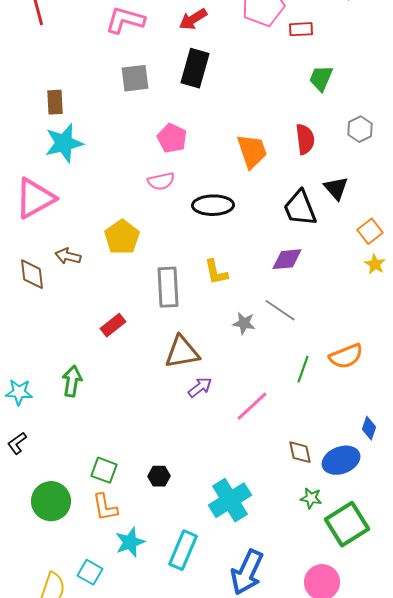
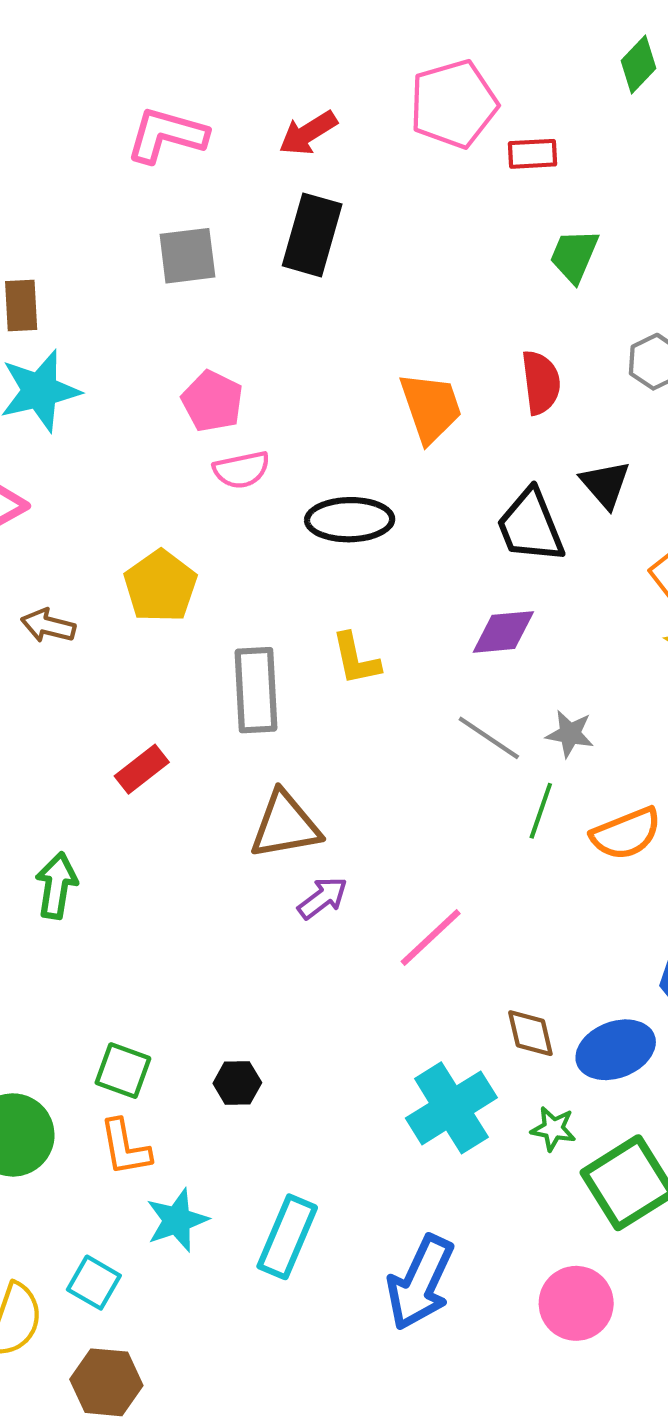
pink pentagon: (172, 138) -> (212, 401), moved
gray star: (244, 323) -> (570, 734), moved
green line: (303, 369) -> (541, 811), moved
cyan cross: (230, 500) -> (451, 1108), moved

